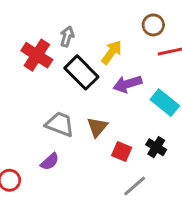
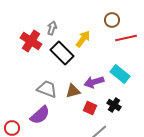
purple arrow: (127, 84) -> (94, 82), moved
brown triangle: (97, 127) -> (73, 91), turned 35
purple semicircle: (50, 162) -> (40, 115), size x1.5

